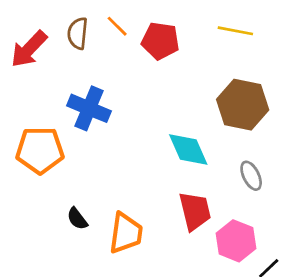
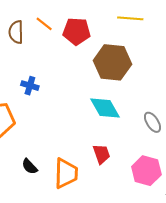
brown hexagon: (243, 105) -> (112, 62), moved
blue cross: (89, 108) -> (30, 86), size x0.6
red trapezoid: (195, 211) -> (102, 154), moved, size x0.7

